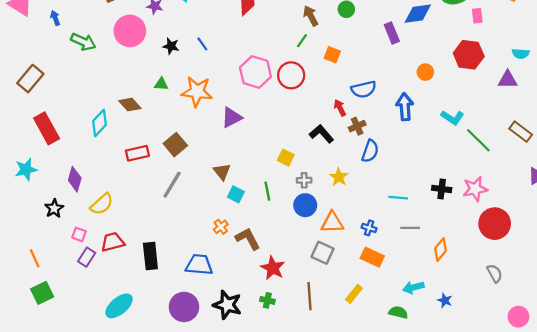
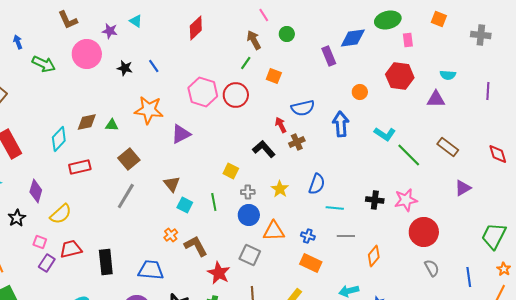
green triangle: (161, 84) -> (112, 125), moved
brown diamond: (130, 105) -> (87, 122), turned -60
blue semicircle: (370, 151) -> (317, 184), moved
red rectangle: (137, 153) -> (80, 167), moved
gray square: (323, 253) -> (250, 255), moved
gray semicircle: (495, 273) -> (432, 268), moved

